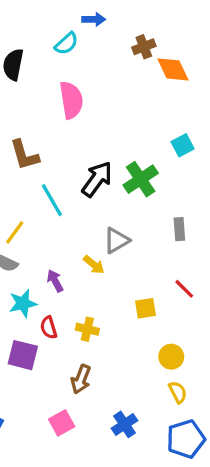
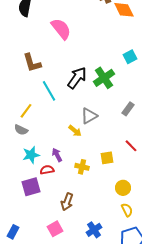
pink semicircle: (71, 100) -> (61, 29), turned -30
gray rectangle: (179, 229) -> (128, 109), turned 40
purple arrow: (55, 281) -> (57, 155), moved
red semicircle: (49, 328) -> (47, 170), turned 96
yellow cross: (87, 329) -> (82, 167), moved
purple square: (23, 355) -> (31, 187), turned -30

